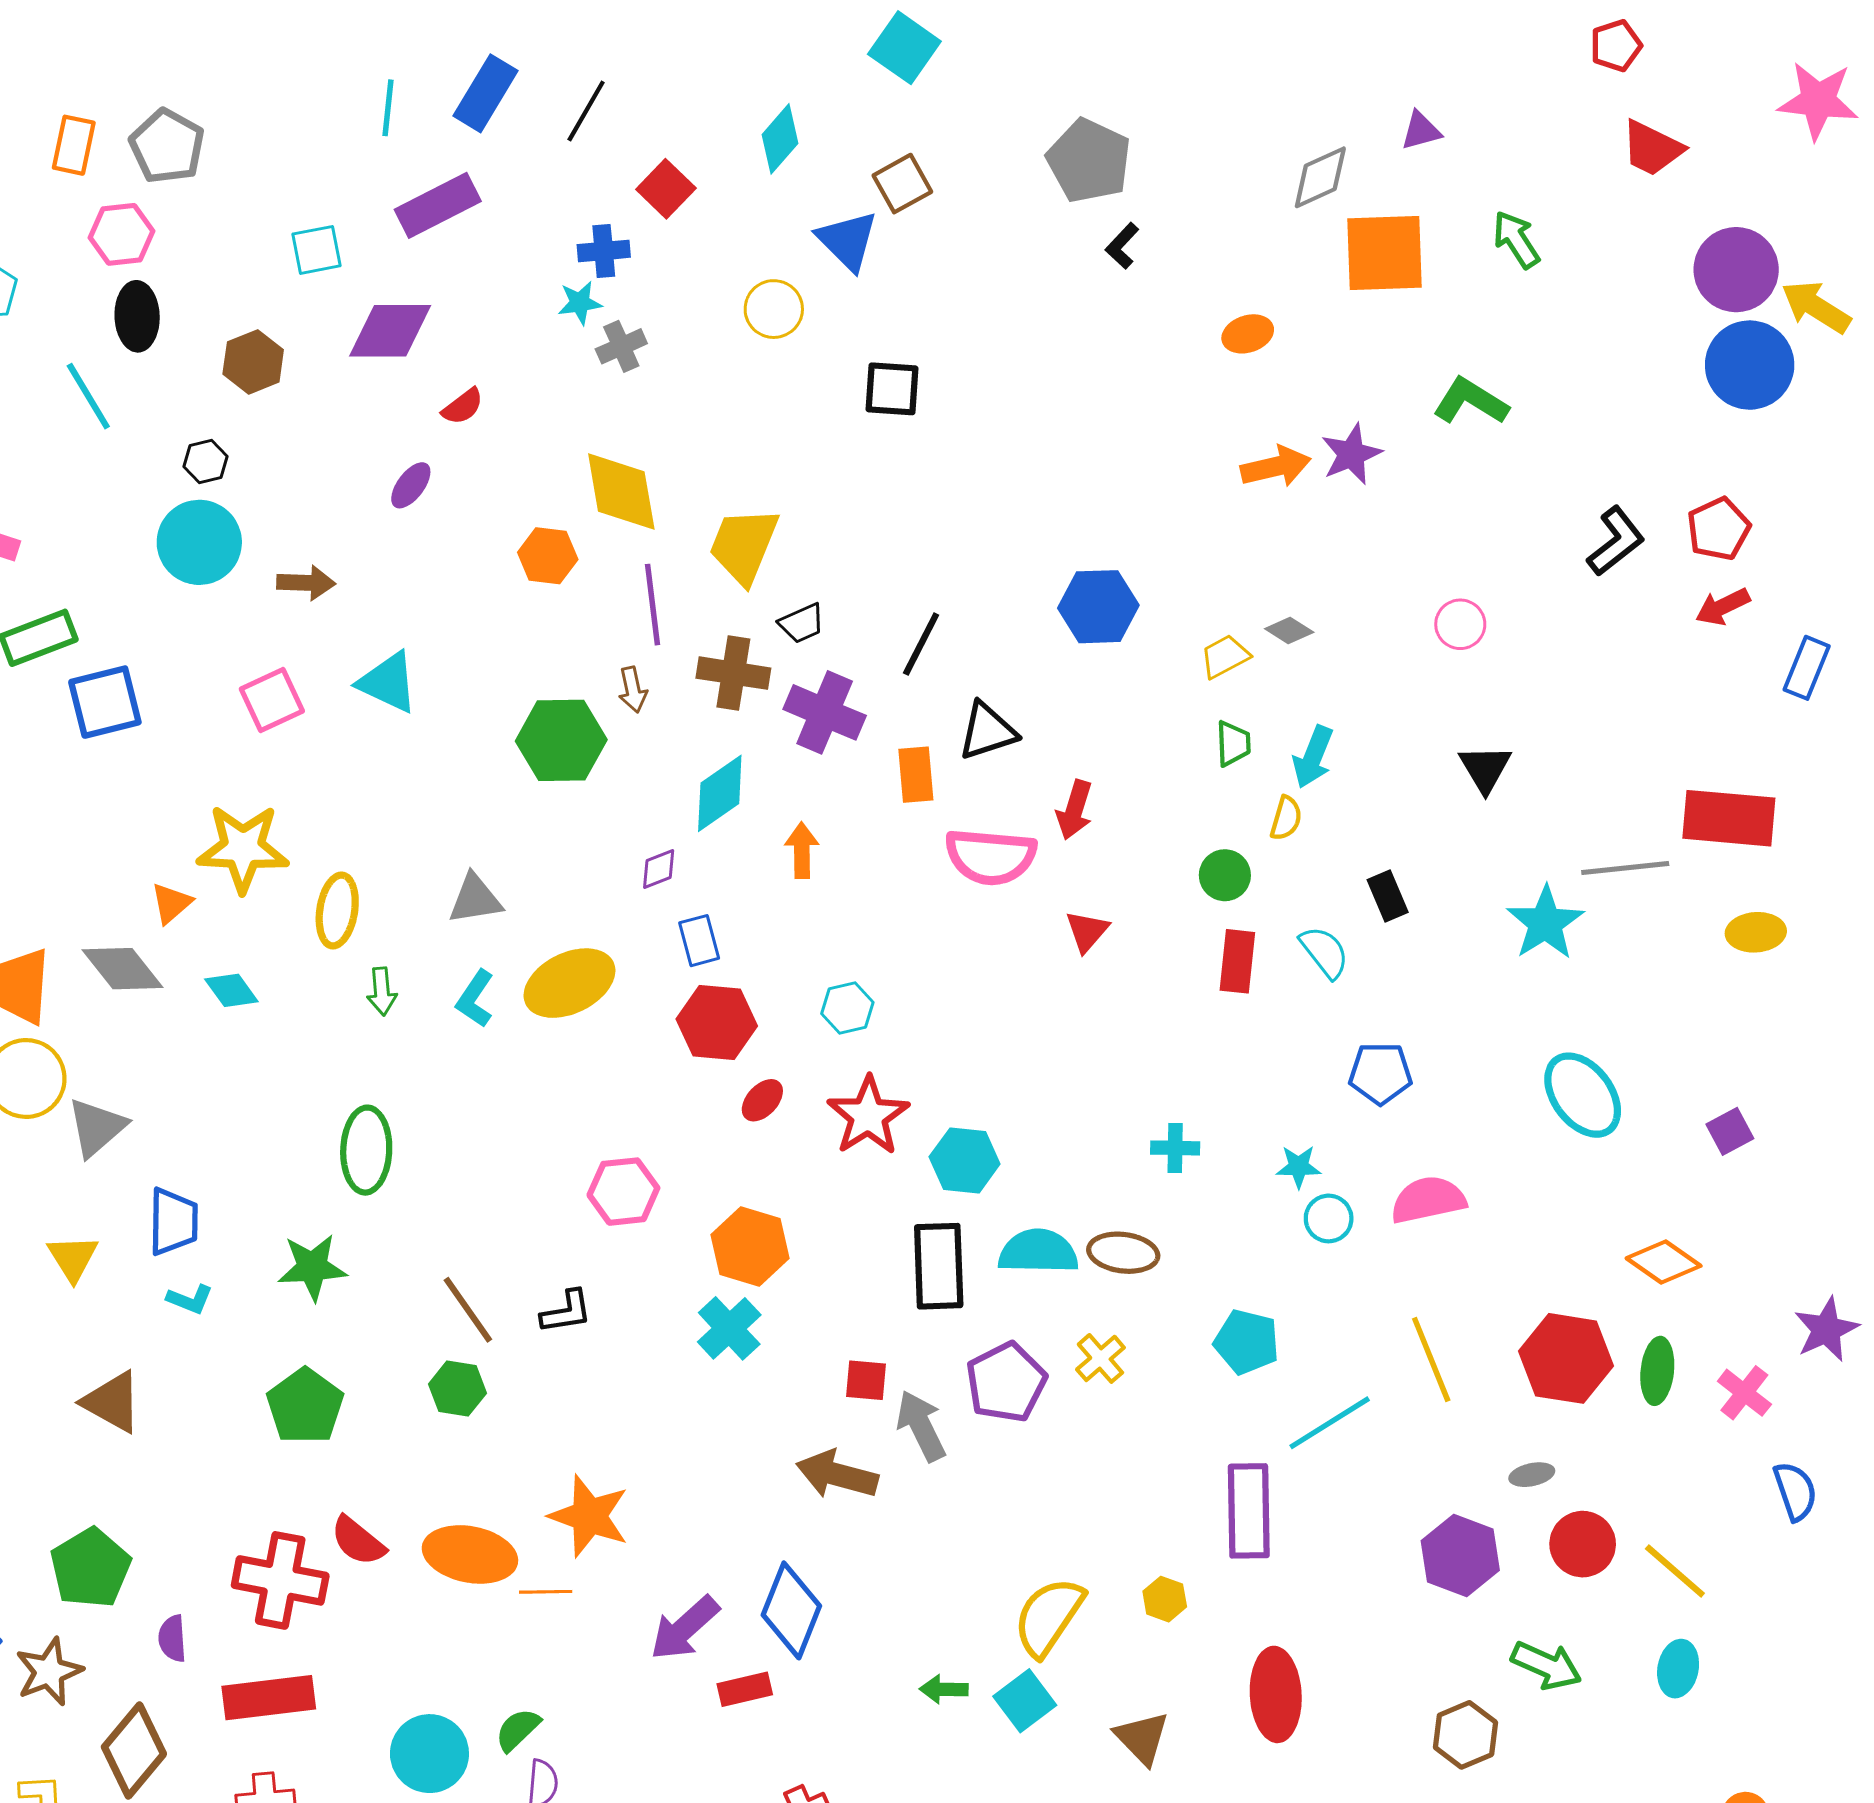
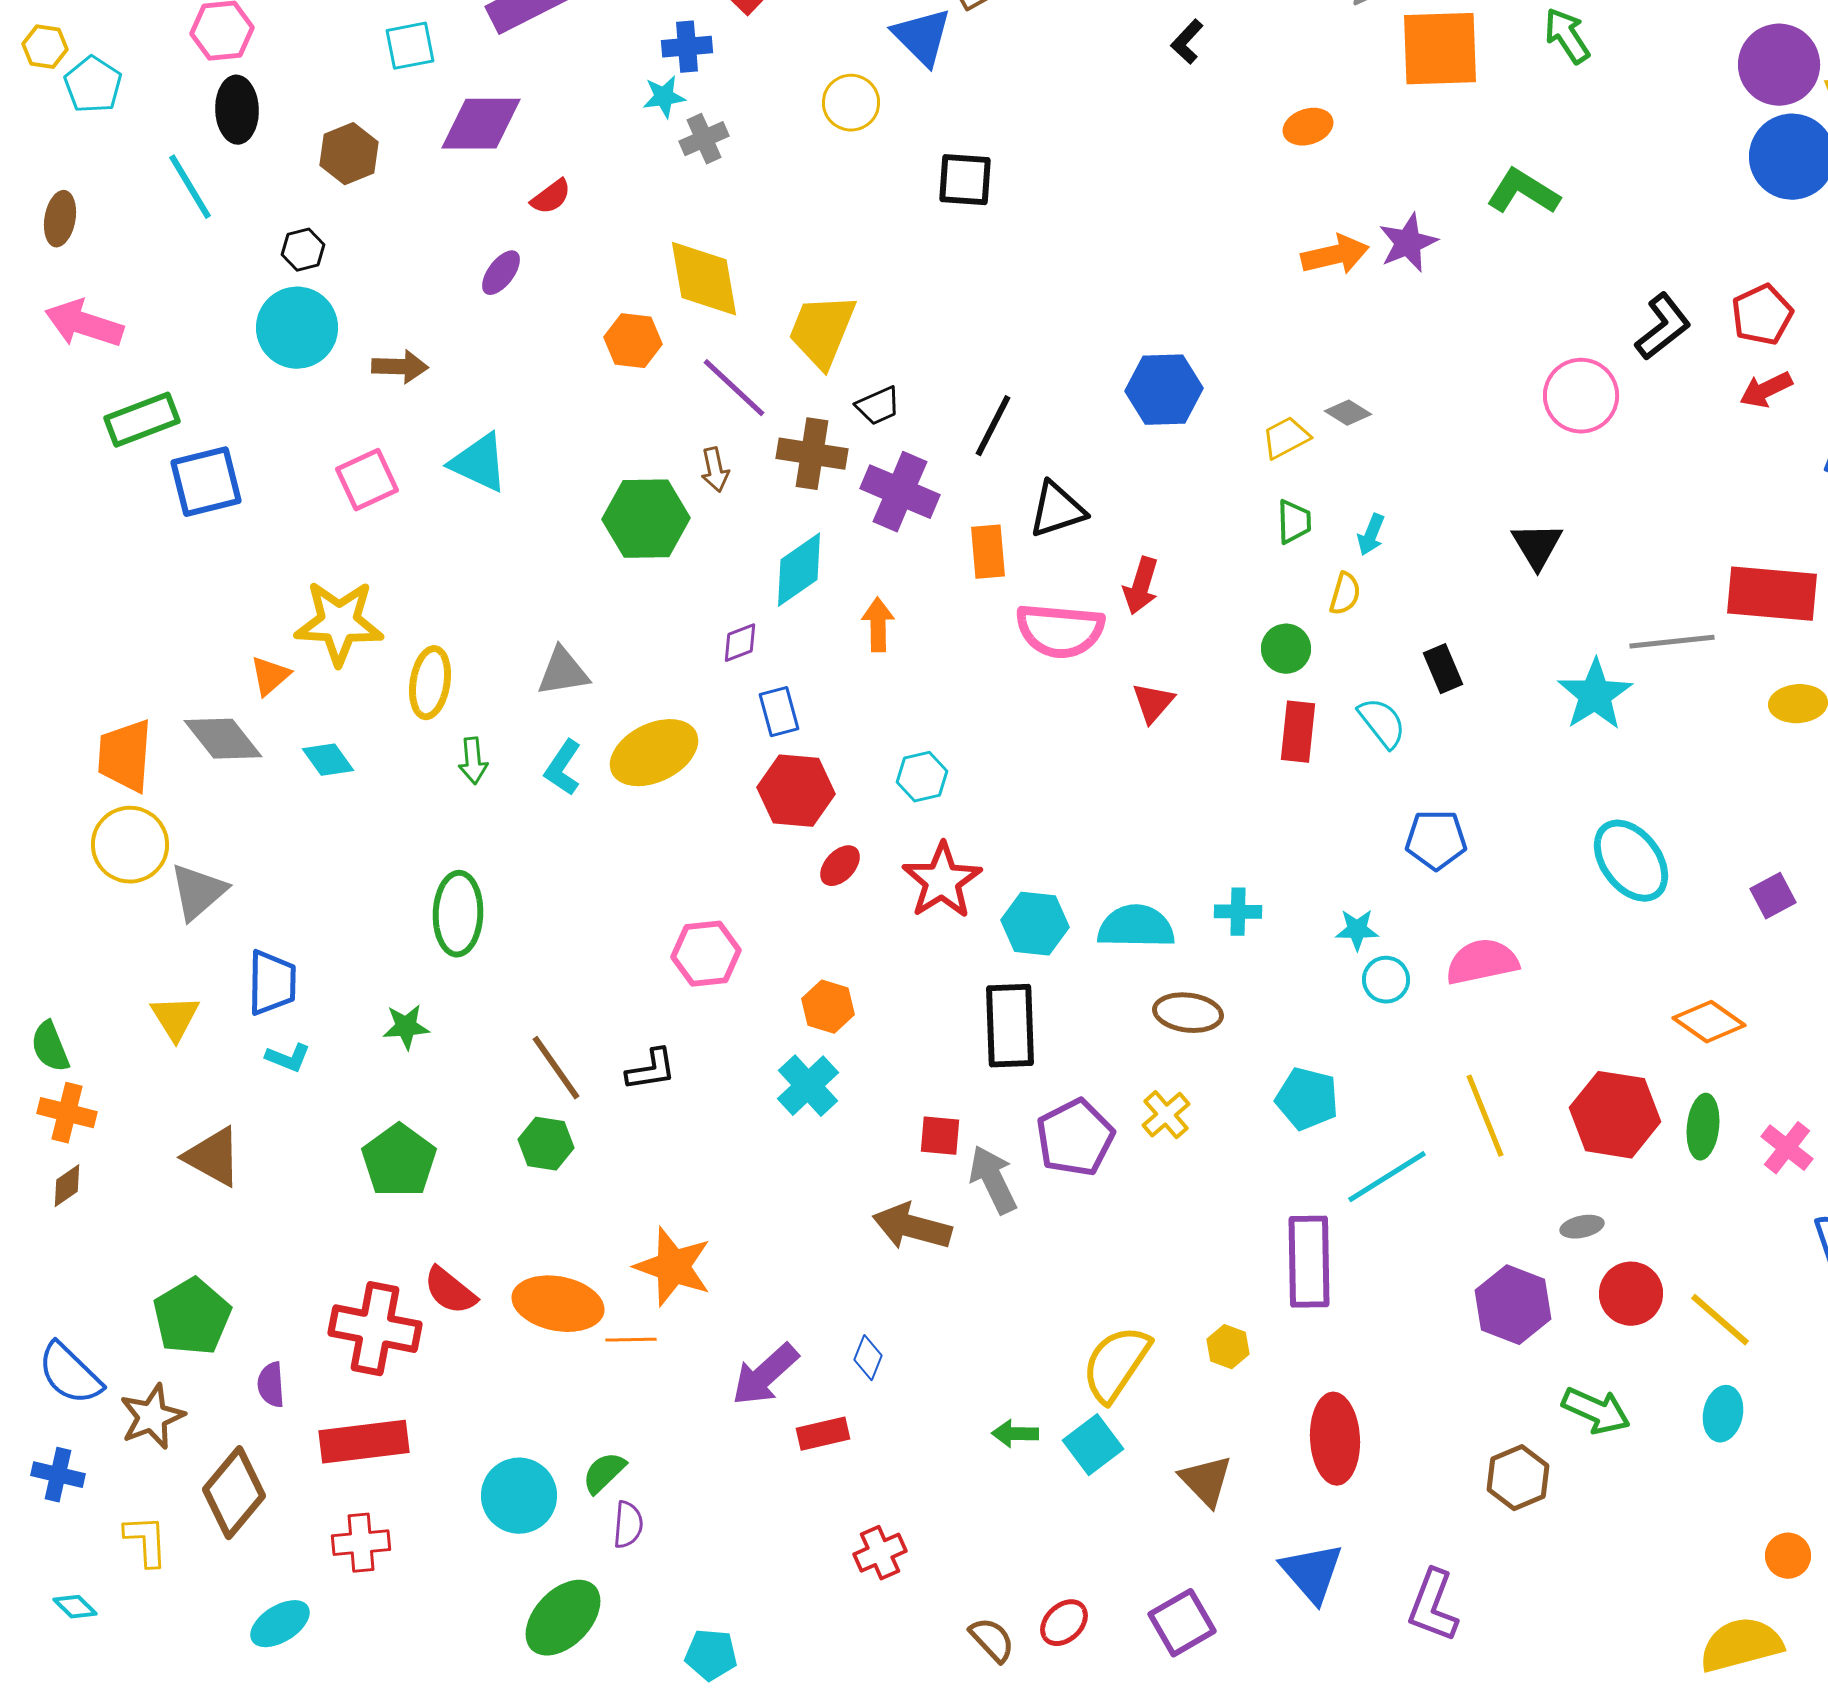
purple line: (652, 605) -> (734, 388), turned -40
pink circle: (1460, 624) -> (1581, 396), moved, size x1.5
cyan arrow: (1313, 757) -> (1371, 535), size x0.7
orange hexagon: (750, 1246) -> (828, 1007), size x0.7
cyan semicircle: (1038, 1252) -> (1136, 927), moved
green star: (312, 1267) -> (406, 1027), size x0.7
blue diamond: (791, 1610) -> (868, 1358), size x0.5

